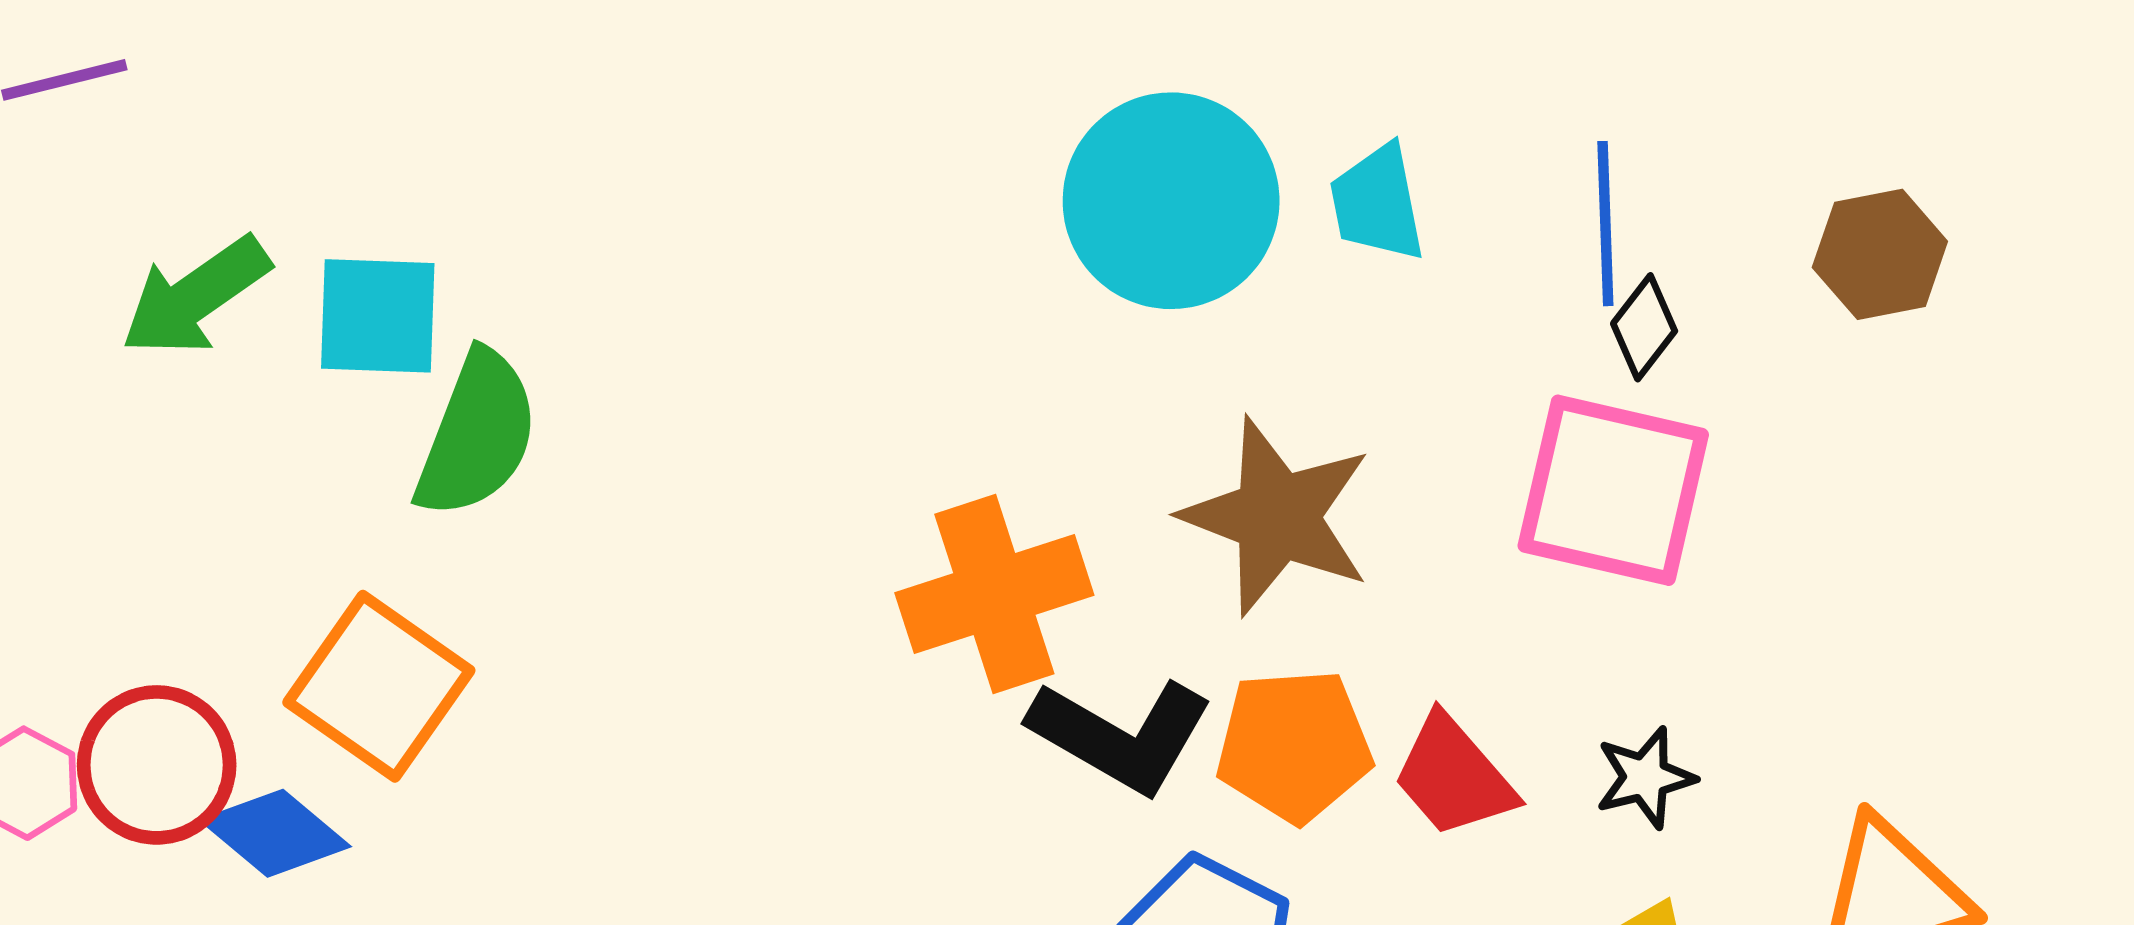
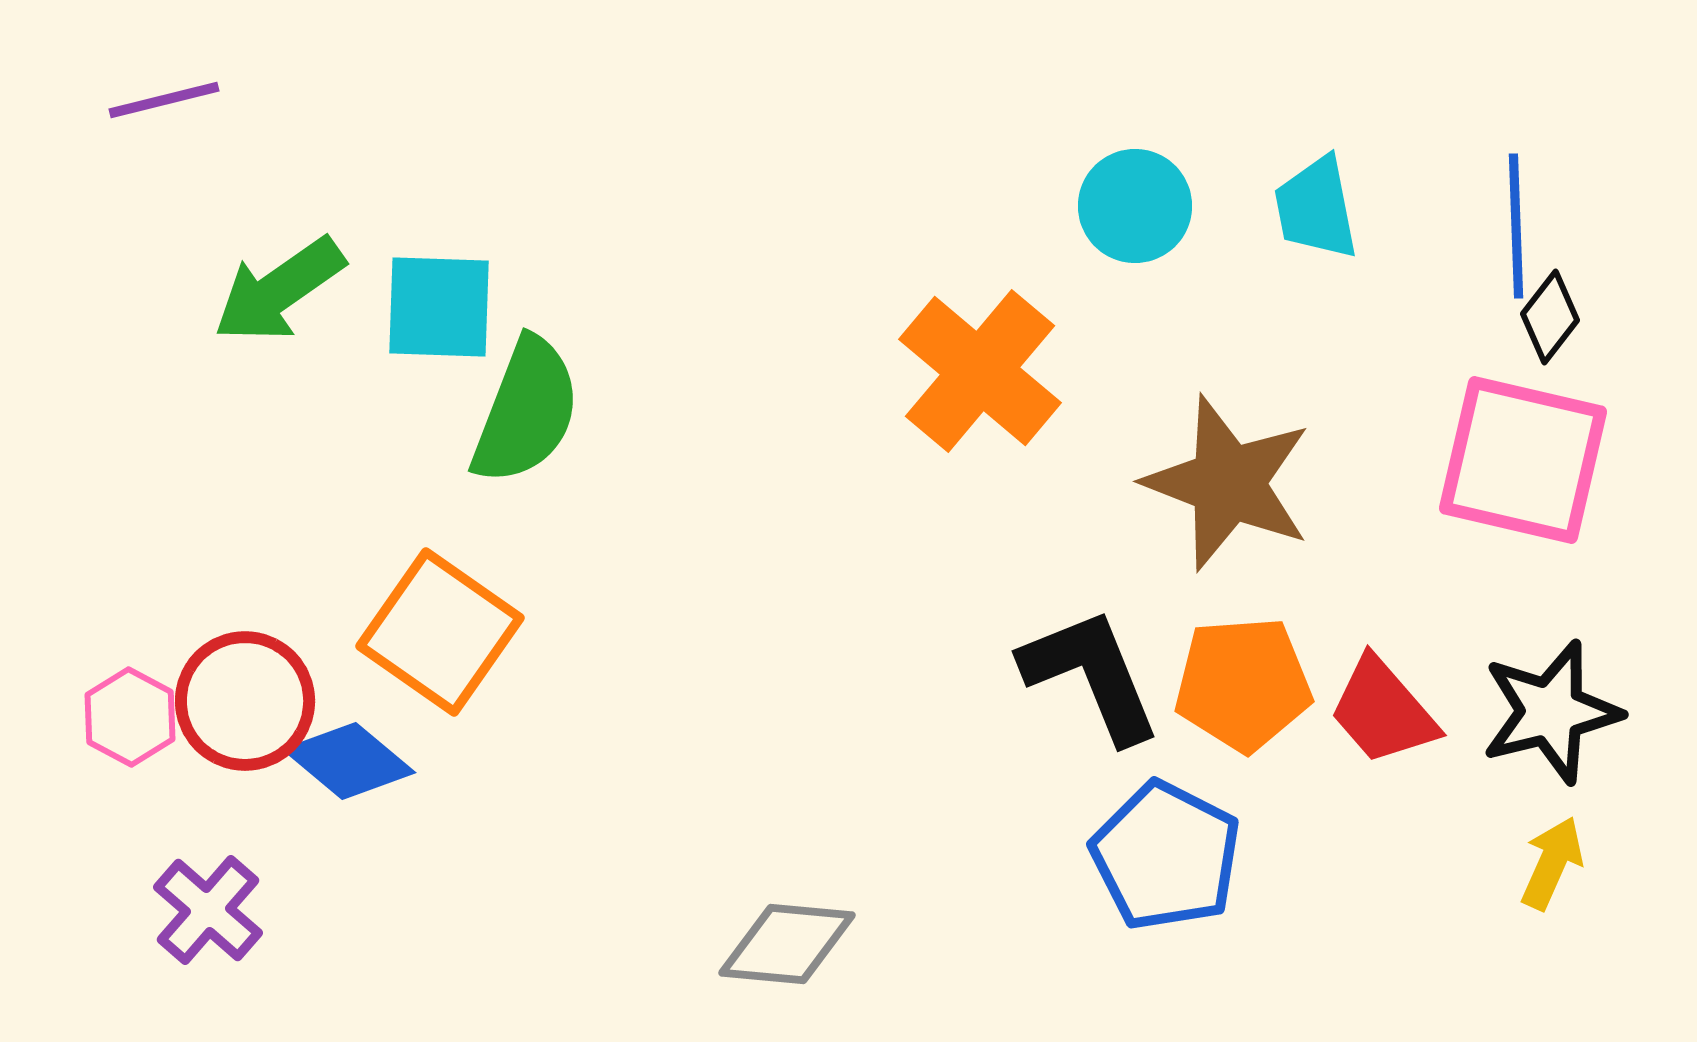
cyan circle: (1171, 201) -> (1135, 206), size x0.6
orange cross: (994, 594) -> (980, 371), moved, turned -32
black L-shape: (1121, 735) -> (1091, 675), turned -142
black star: (1645, 777) -> (1551, 712), size x1.6

